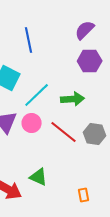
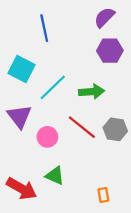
pink circle: (32, 123) -> (47, 137), moved

